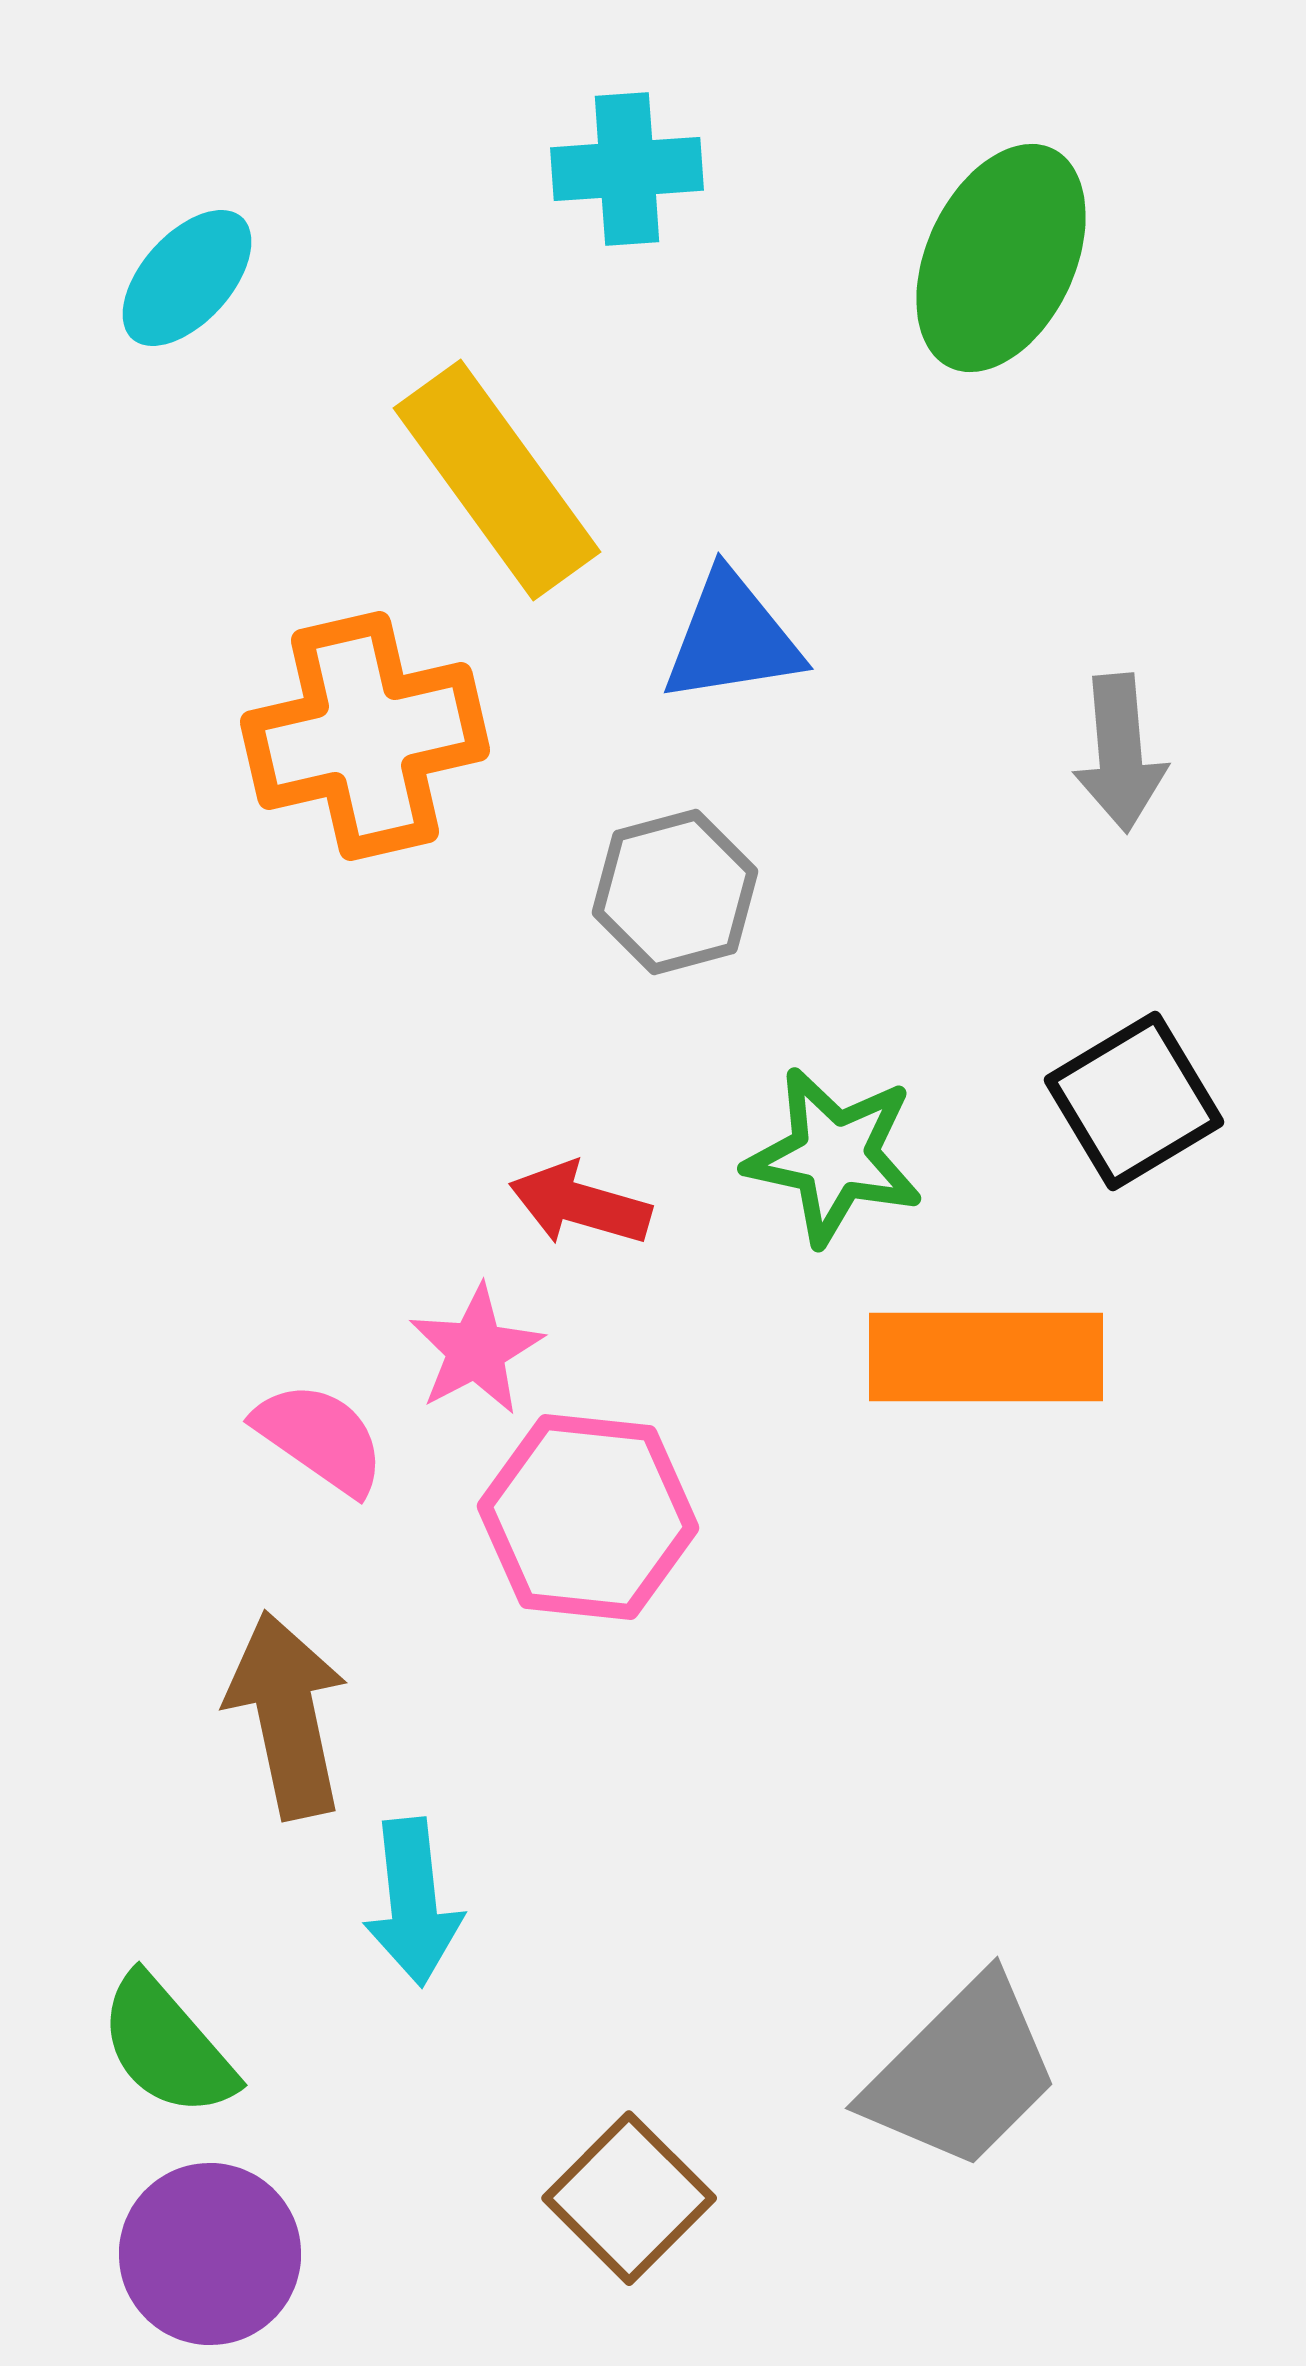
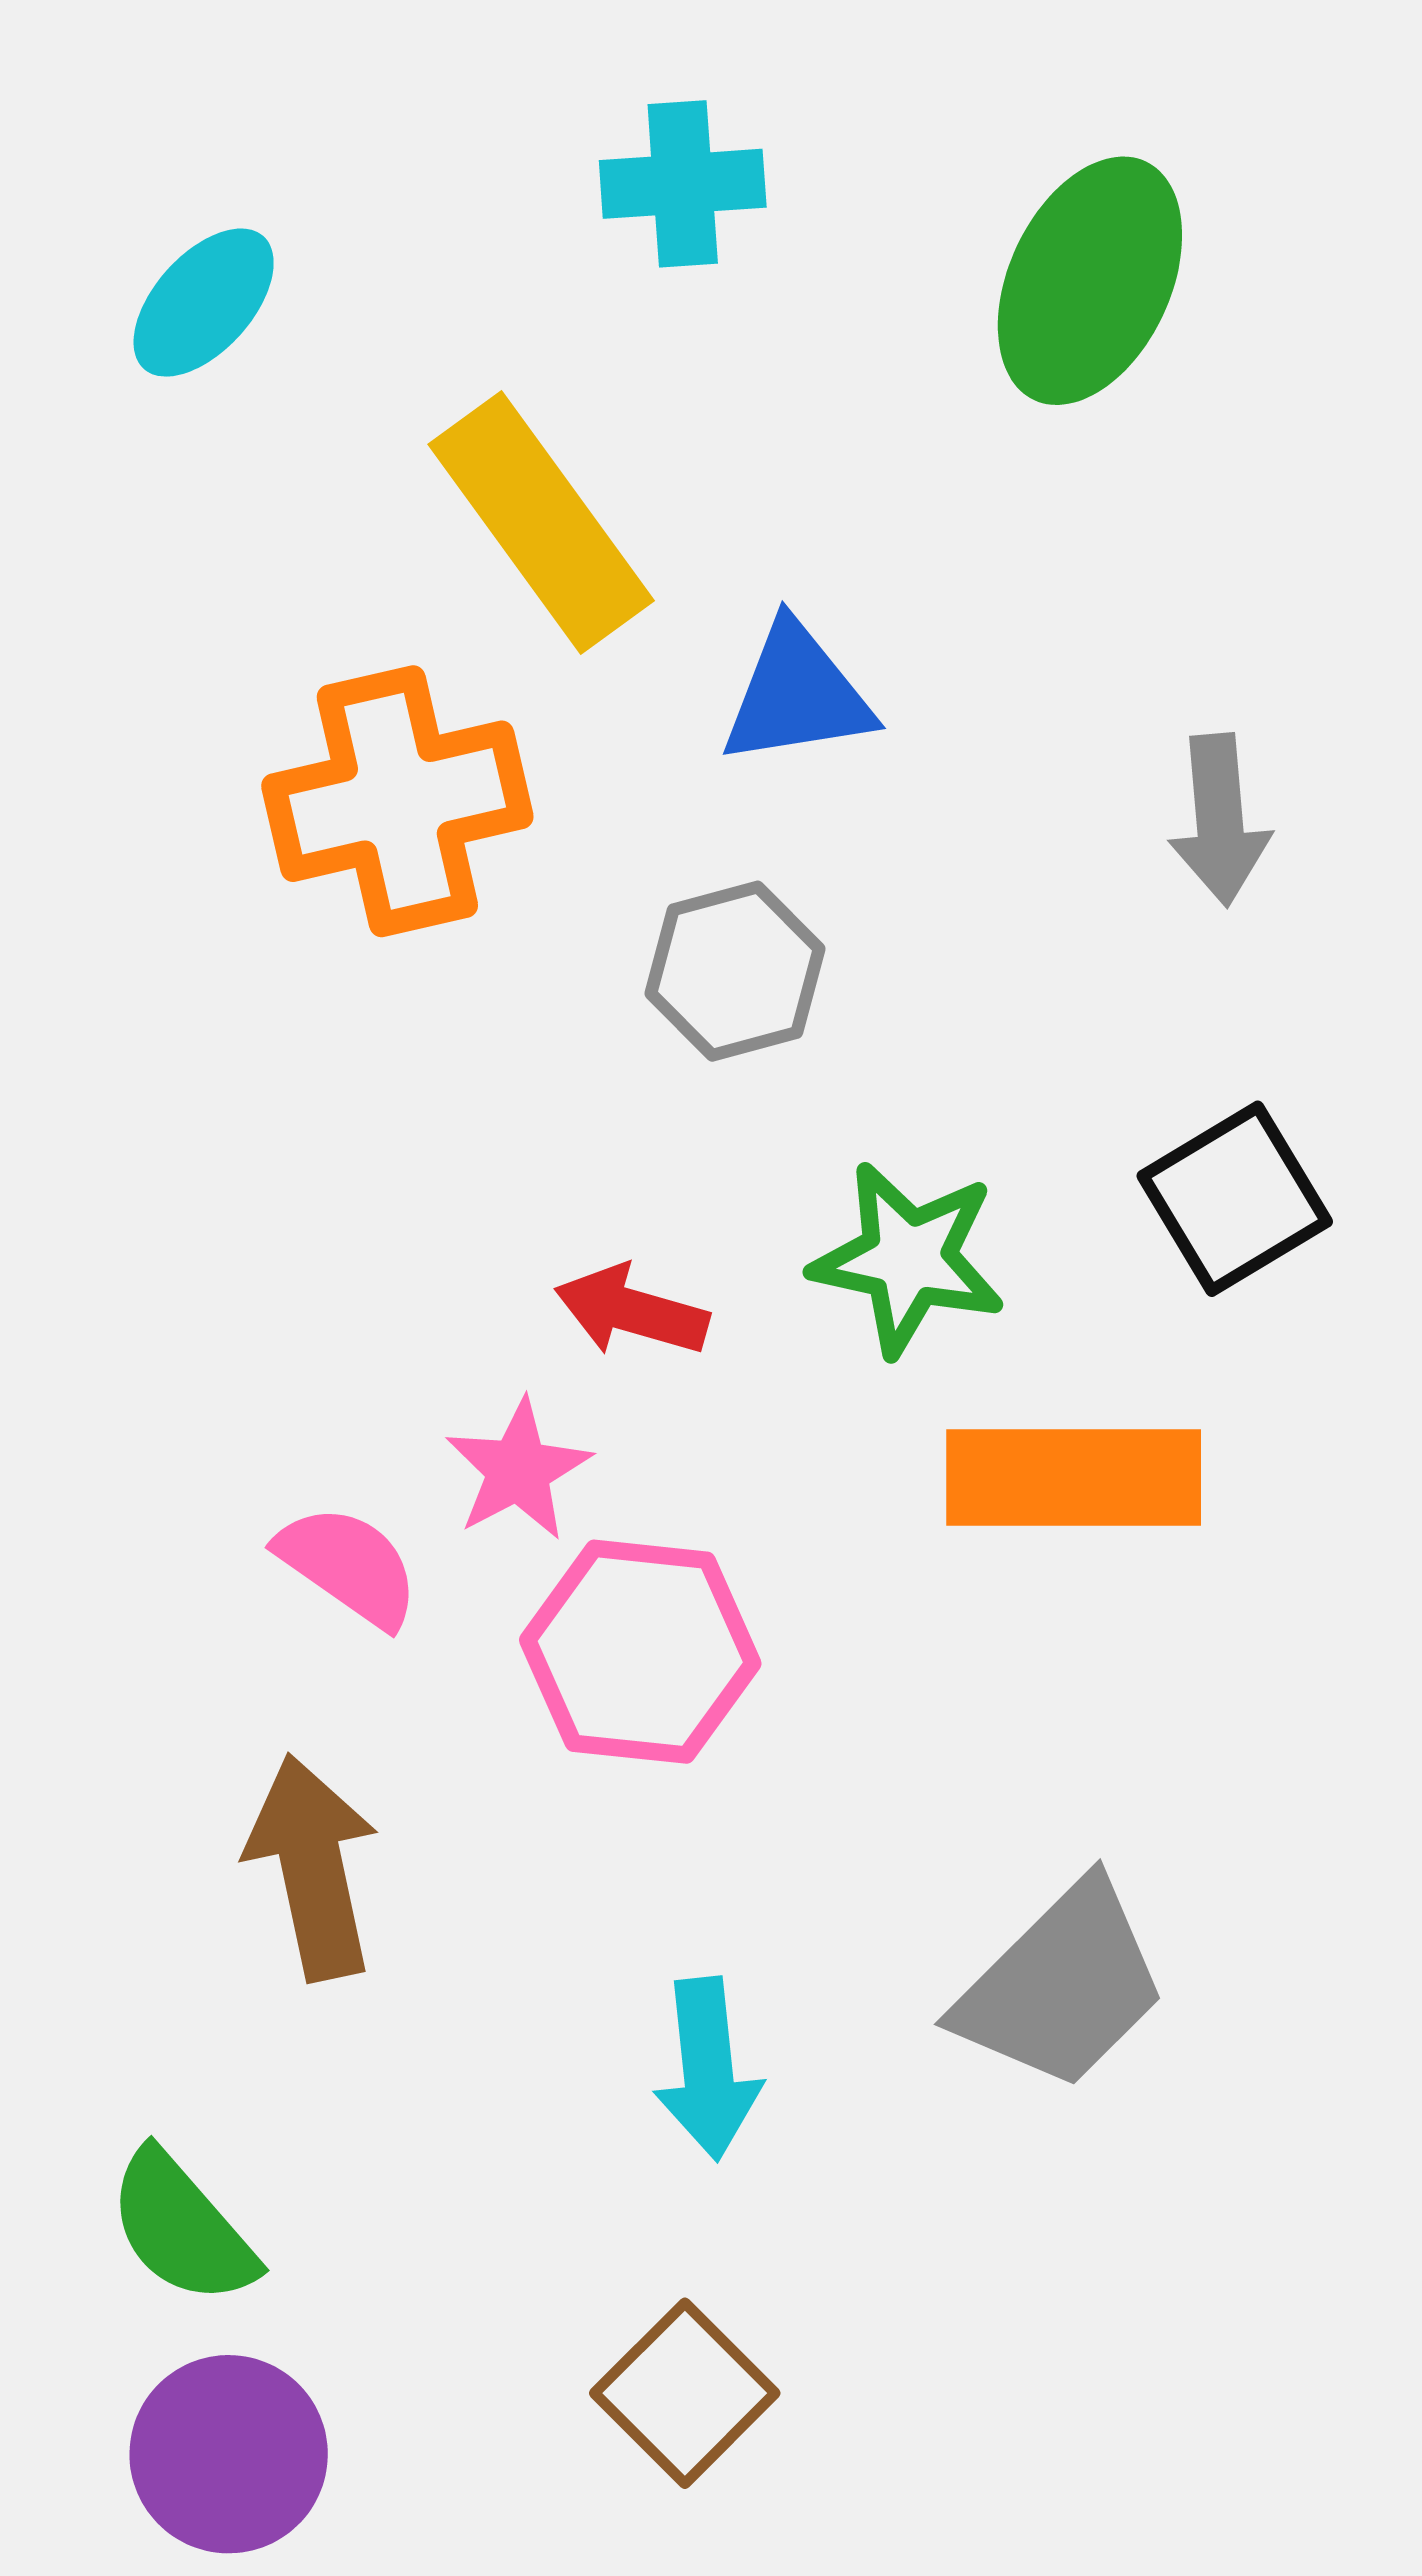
cyan arrow: (413, 1902) -> (708, 2069), moved
gray trapezoid: (962, 2073) -> (1062, 1986), moved

